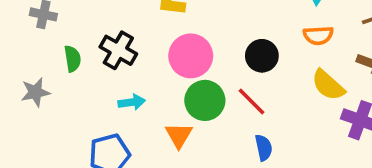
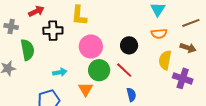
black cross: (118, 50) -> (53, 31), moved, turned -30
green semicircle: (73, 59) -> (27, 50), size x1.5
yellow semicircle: (328, 85) -> (165, 60), turned 60

